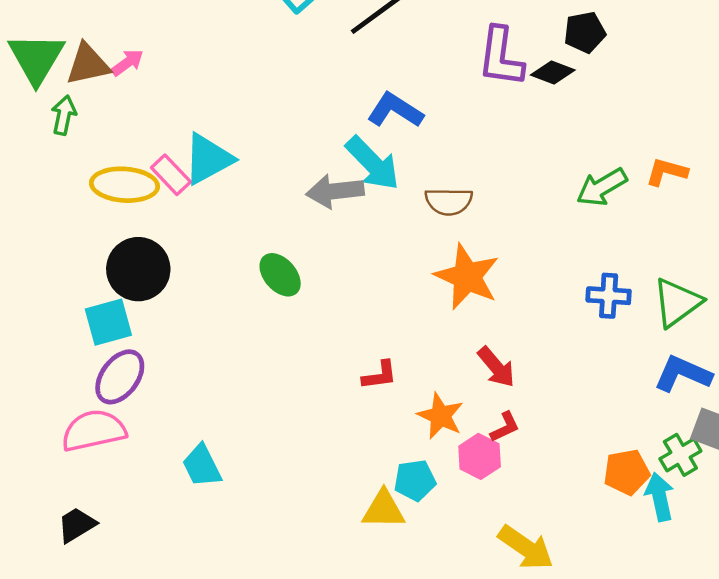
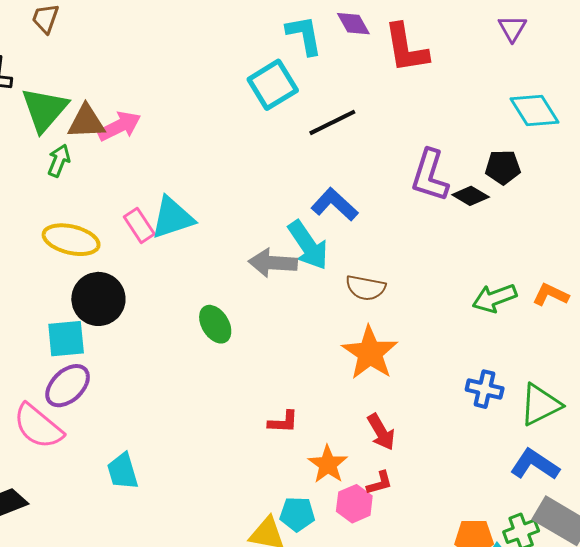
pink arrow: (127, 63) -> (119, 126), size x1.5
yellow ellipse: (124, 185) -> (71, 240), moved
pink semicircle: (94, 431) -> (38, 426), turned -138

